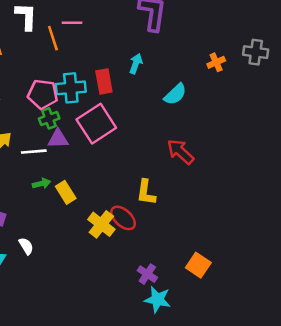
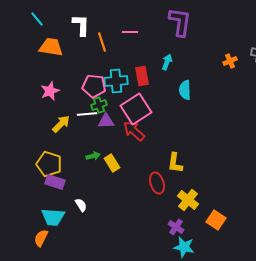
pink line: (72, 23) -> (130, 32), moved
cyan semicircle: (175, 94) -> (185, 90), moved, turned 132
white line: (34, 152) -> (87, 114), moved
red arrow: (180, 152) -> (134, 131), moved
red ellipse: (123, 218) -> (157, 183), turned 30
yellow cross: (101, 224) -> (188, 200), moved

